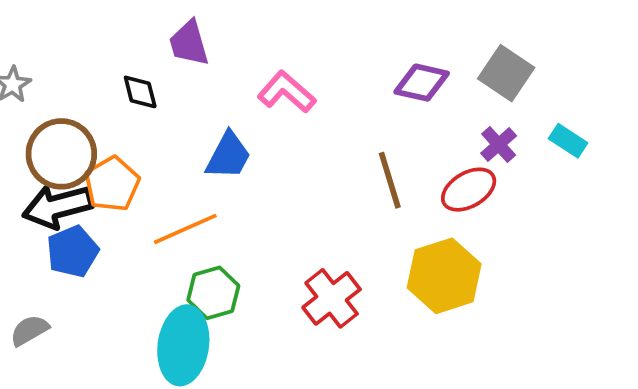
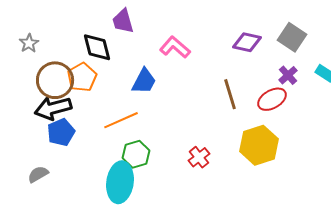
black diamond: (140, 92) -> (97, 47), size x1.5
orange pentagon: (112, 184) -> (82, 77), moved
red cross: (332, 298) -> (199, 157), size x0.7

